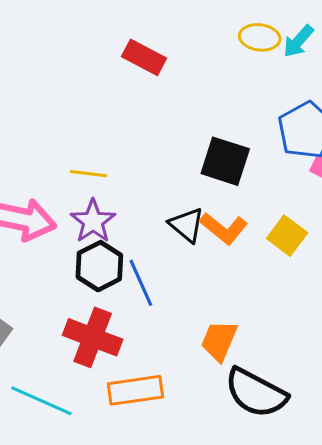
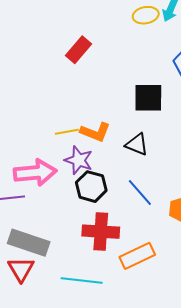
red rectangle: (144, 57) -> (78, 50), turned -60
orange L-shape: (224, 228) -> (95, 132), moved
blue line: (141, 283) -> (140, 193), moved

